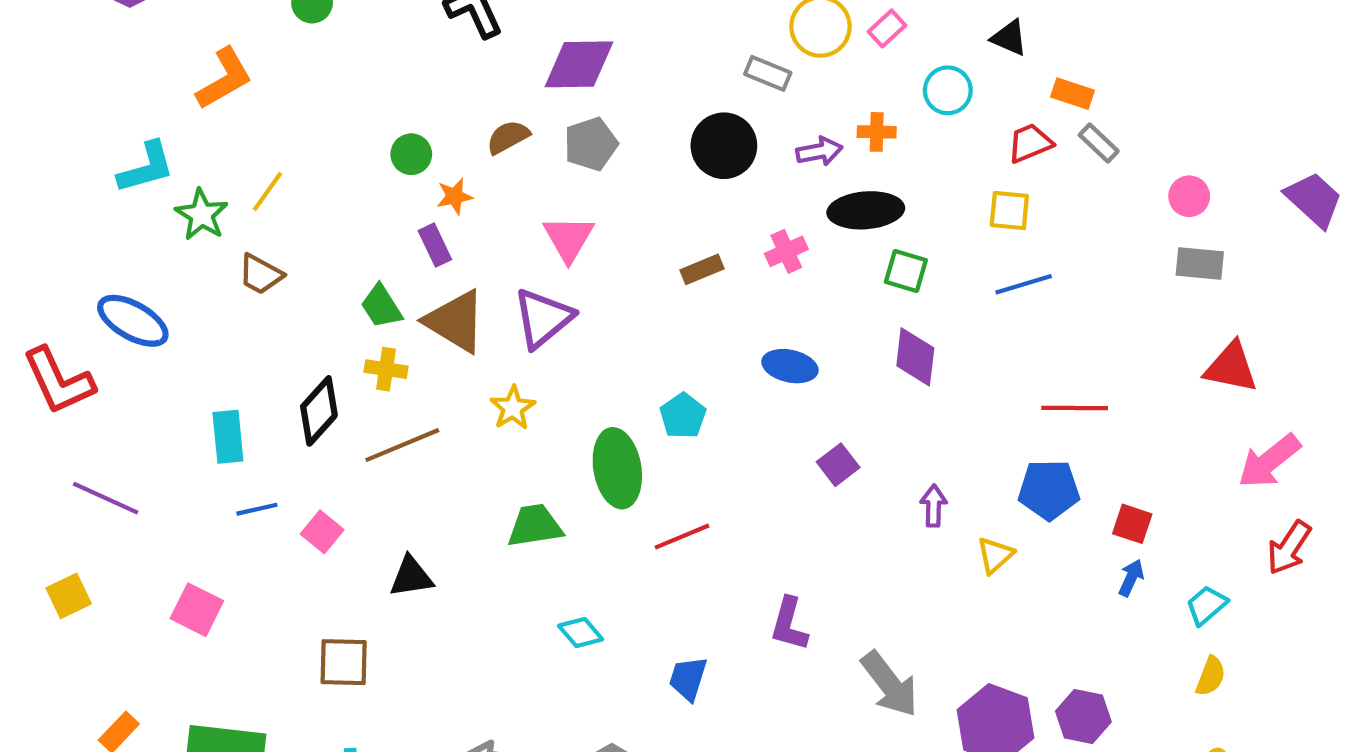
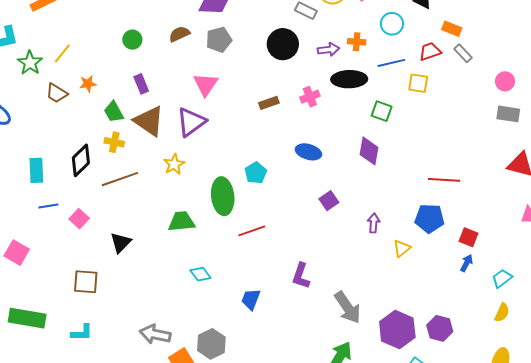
orange star: (455, 196) -> (88, 84), moved
green square: (906, 271) -> (382, 111), moved
blue line: (1024, 284) -> (391, 63), moved
black triangle: (411, 577) -> (121, 243), turned -40

